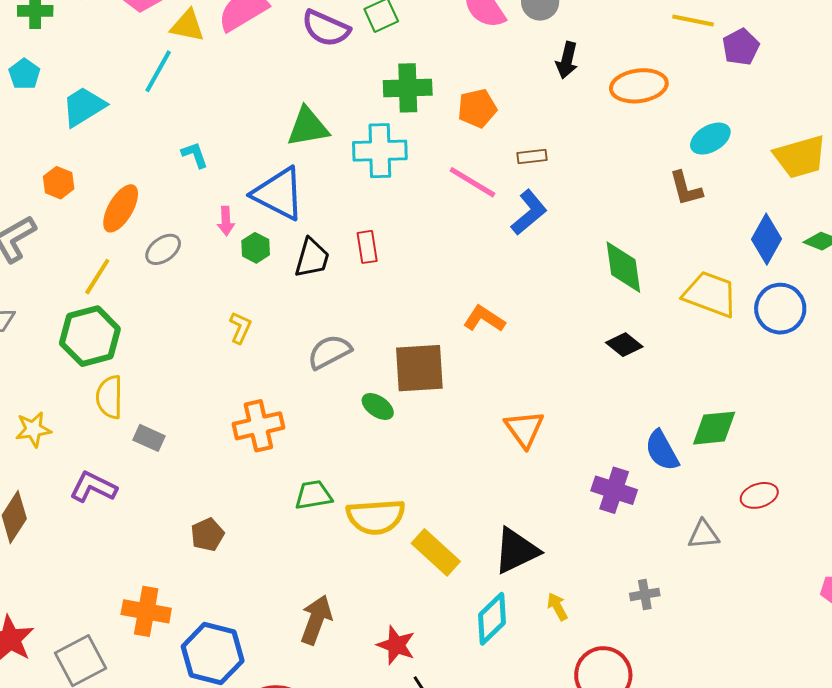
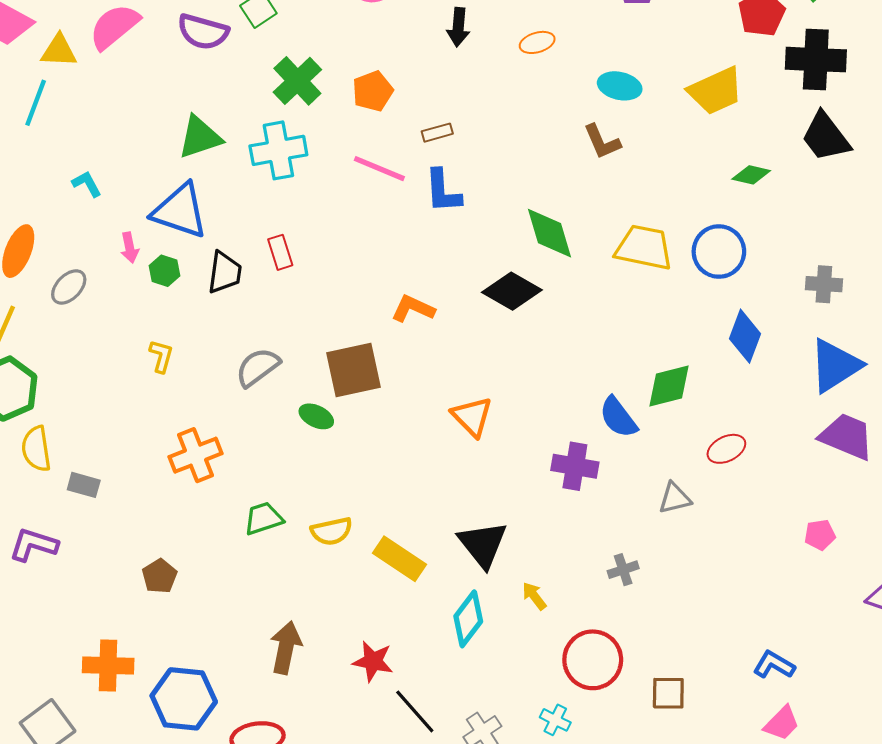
orange ellipse: (639, 86) -> (537, 42), size x0.6
green cross: (408, 88) -> (297, 81), turned -33
cyan ellipse: (710, 139) -> (620, 86), turned 51
blue L-shape: (529, 212) -> (443, 191), turned 135
blue diamond: (766, 239) -> (745, 336), moved
black diamond: (624, 345) -> (512, 291), moved, size x1.5
yellow semicircle: (376, 517) -> (332, 531), size x0.7
black triangle: (516, 551) -> (483, 544), turned -34

